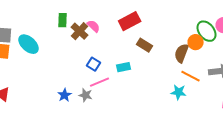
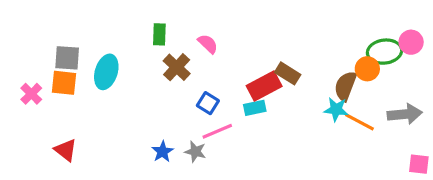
red rectangle: (130, 21) -> (264, 86), moved
brown cross: (80, 31) -> (177, 67), moved
green ellipse: (207, 31) -> (384, 52), turned -60
cyan ellipse: (29, 44) -> (106, 72), turned 65
cyan star: (179, 92) -> (336, 109), moved

